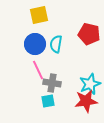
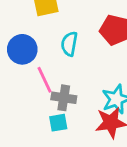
blue circle: (35, 44) -> (22, 49), moved

